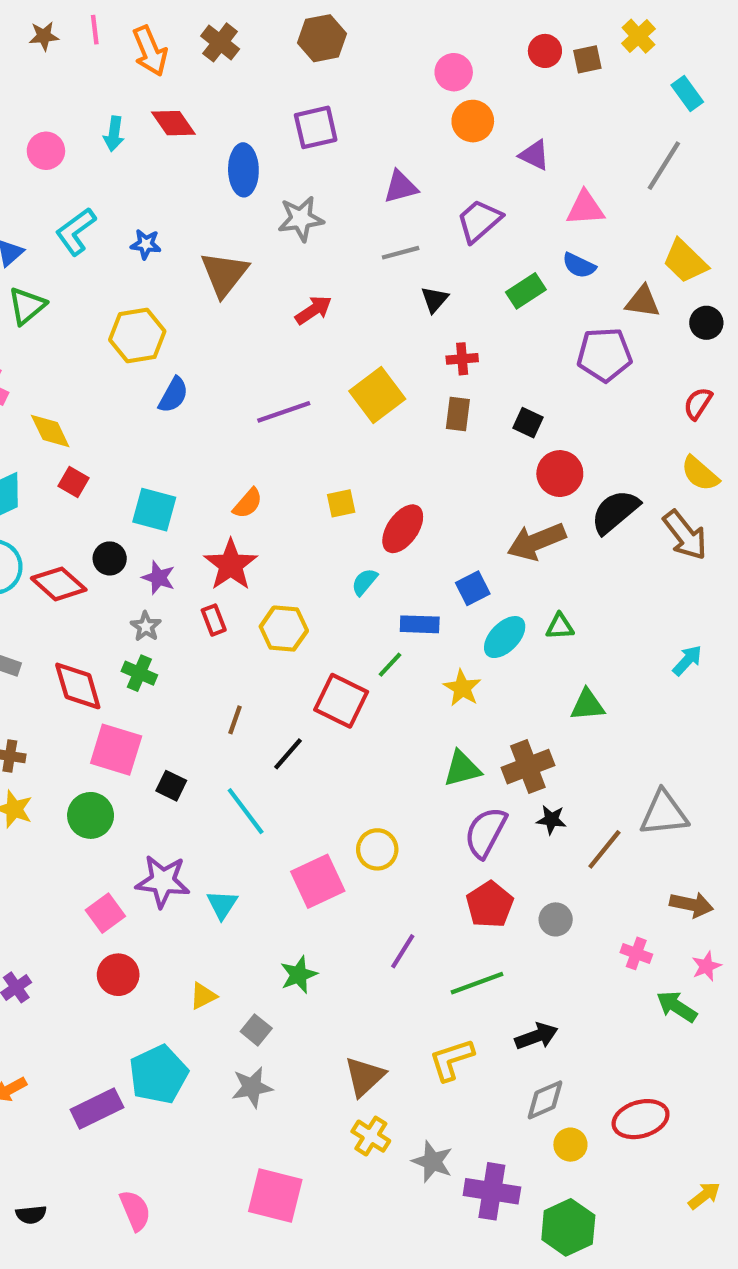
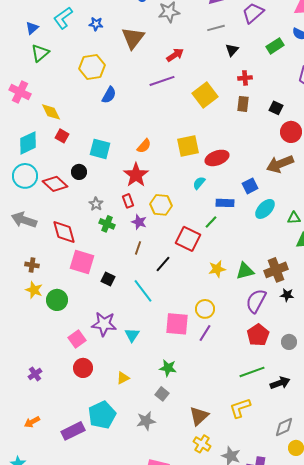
purple line: (284, 412) -> (162, 81), moved
yellow square: (341, 503) -> (188, 146), size x1.6
red ellipse: (403, 529) -> (217, 158), turned 35
purple star: (158, 578) -> (139, 222), moved
green triangle: (560, 626) -> (294, 218), moved
green cross: (139, 673) -> (107, 224), moved
yellow star: (462, 688) -> (217, 269), moved, turned 30
green circle: (91, 815) -> (57, 300), moved
pink square: (318, 881) -> (177, 324), turned 30
purple line: (403, 951) -> (205, 333), moved
green star: (299, 975) -> (168, 368), turned 30
gray square: (256, 1030) -> (162, 394), moved
black arrow: (536, 1036) -> (280, 383), moved

